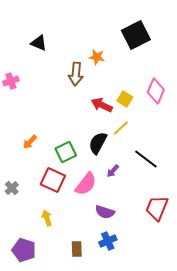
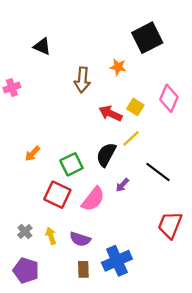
orange star: (97, 57) -> (118, 67), moved
gray cross: (12, 188) -> (25, 231), moved
purple semicircle: (105, 212) -> (80, 239), moved
blue cross: (108, 241) -> (117, 261), size x1.5

